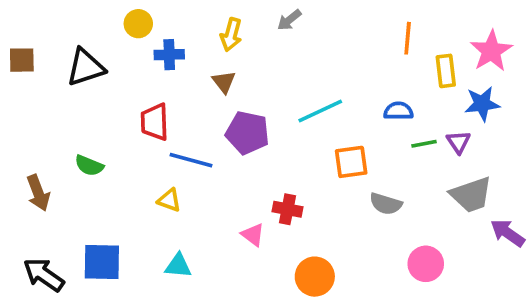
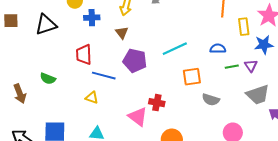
pink triangle: (253, 235) -> (138, 117), size x1.5

